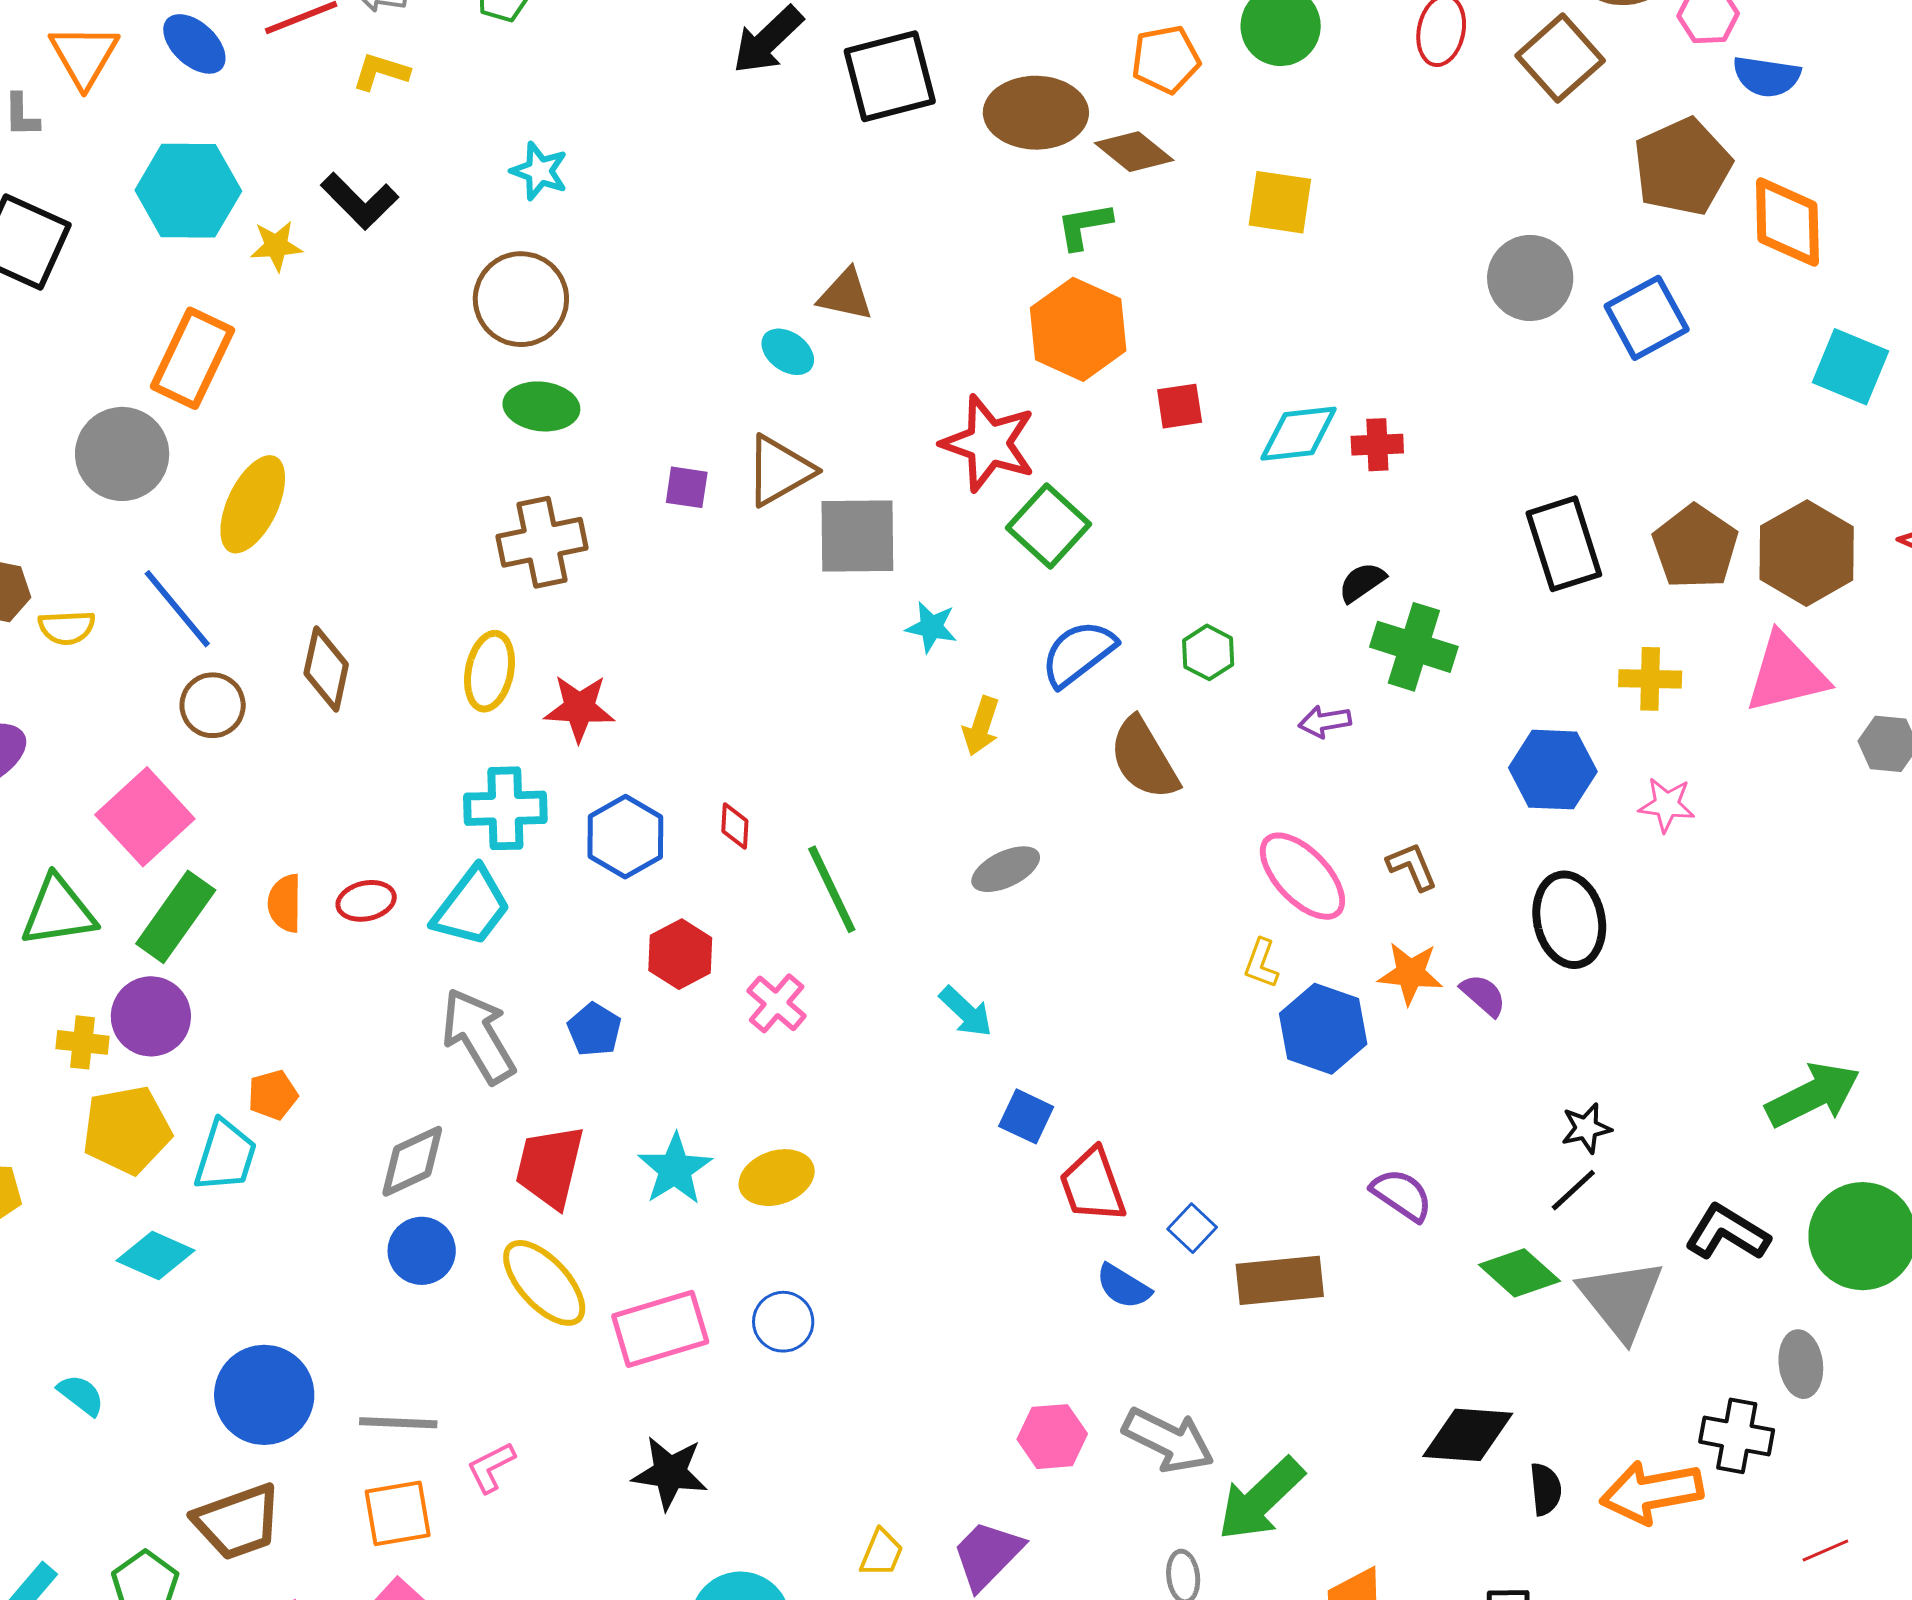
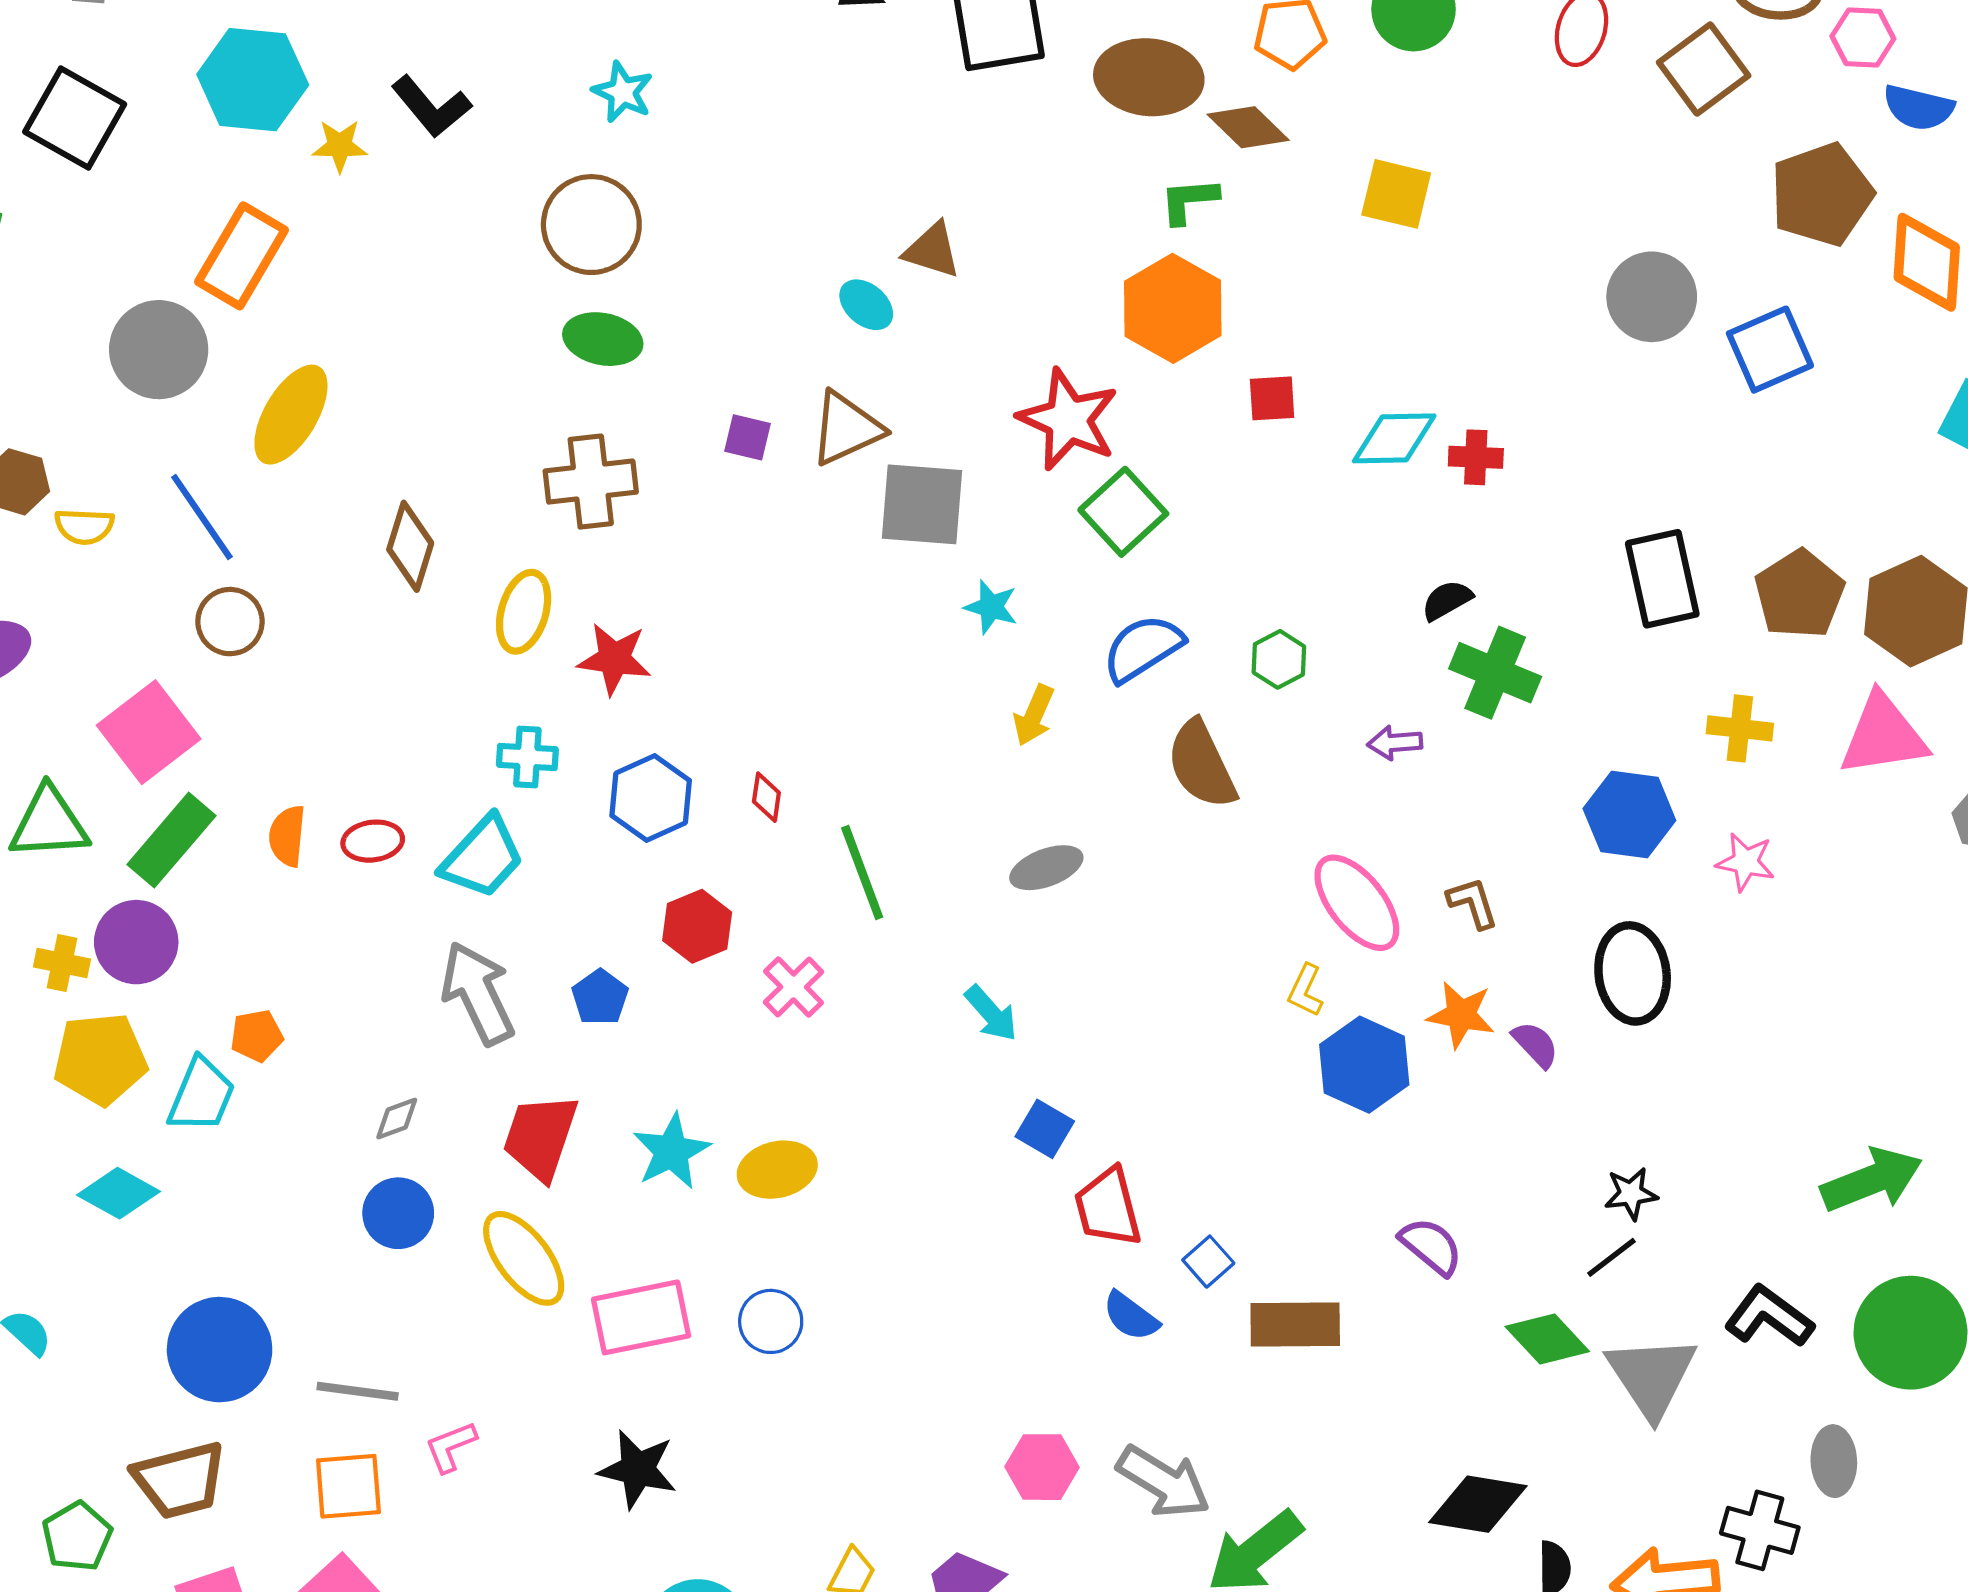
brown diamond: (326, 669) -> (410, 546), moved
cyan cross: (505, 808) -> (527, 757), size x0.7
gray diamond: (412, 1161) -> (397, 1118), size x0.6

